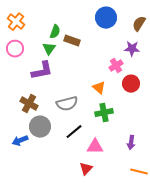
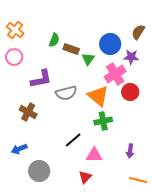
blue circle: (106, 18) -> (110, 44), moved
green triangle: (49, 49) -> (88, 59), moved
pink cross: (116, 66) -> (115, 74), size x1.5
orange triangle: (99, 88) -> (98, 96), size x1.6
gray semicircle: (67, 104) -> (66, 93), moved
gray circle: (40, 127) -> (39, 171), moved

